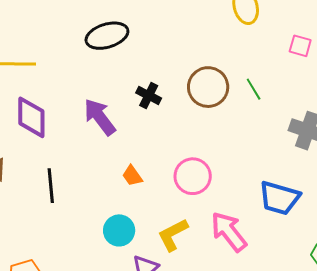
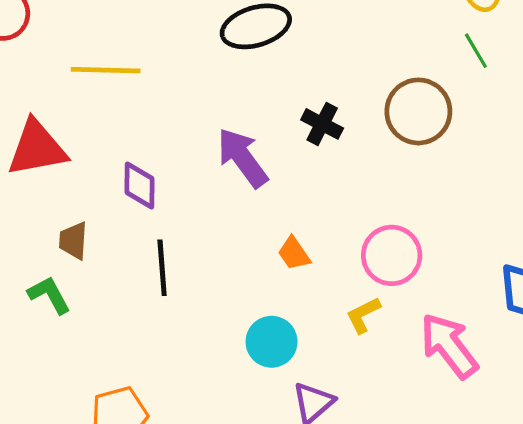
green line: (254, 89) -> (476, 51), moved
purple diamond: (31, 117) -> (140, 185), moved, size x0.7
yellow L-shape: (173, 235) -> (363, 315), moved, size x0.7

